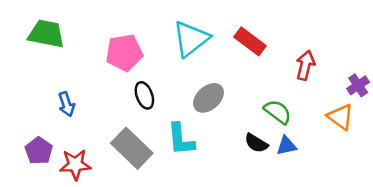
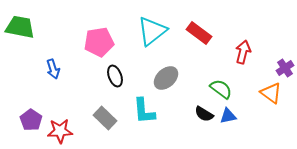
green trapezoid: (46, 34) -> (20, 27), moved
blue arrow: (66, 104) -> (53, 69), moved
gray rectangle: (132, 148) -> (105, 118), size x0.7

